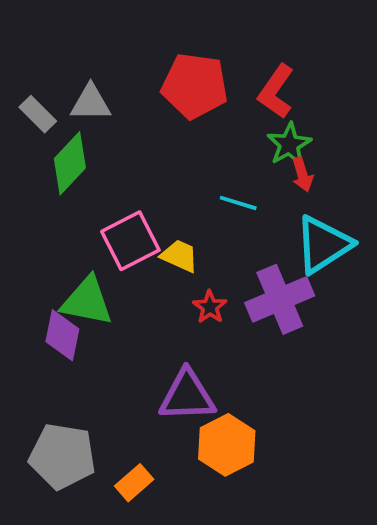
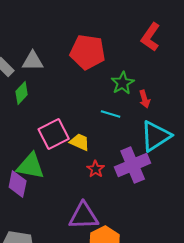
red L-shape: (276, 91) -> (151, 37), moved
green star: (289, 144) -> (123, 83), moved
green diamond: (70, 163) -> (22, 93), size x0.7

